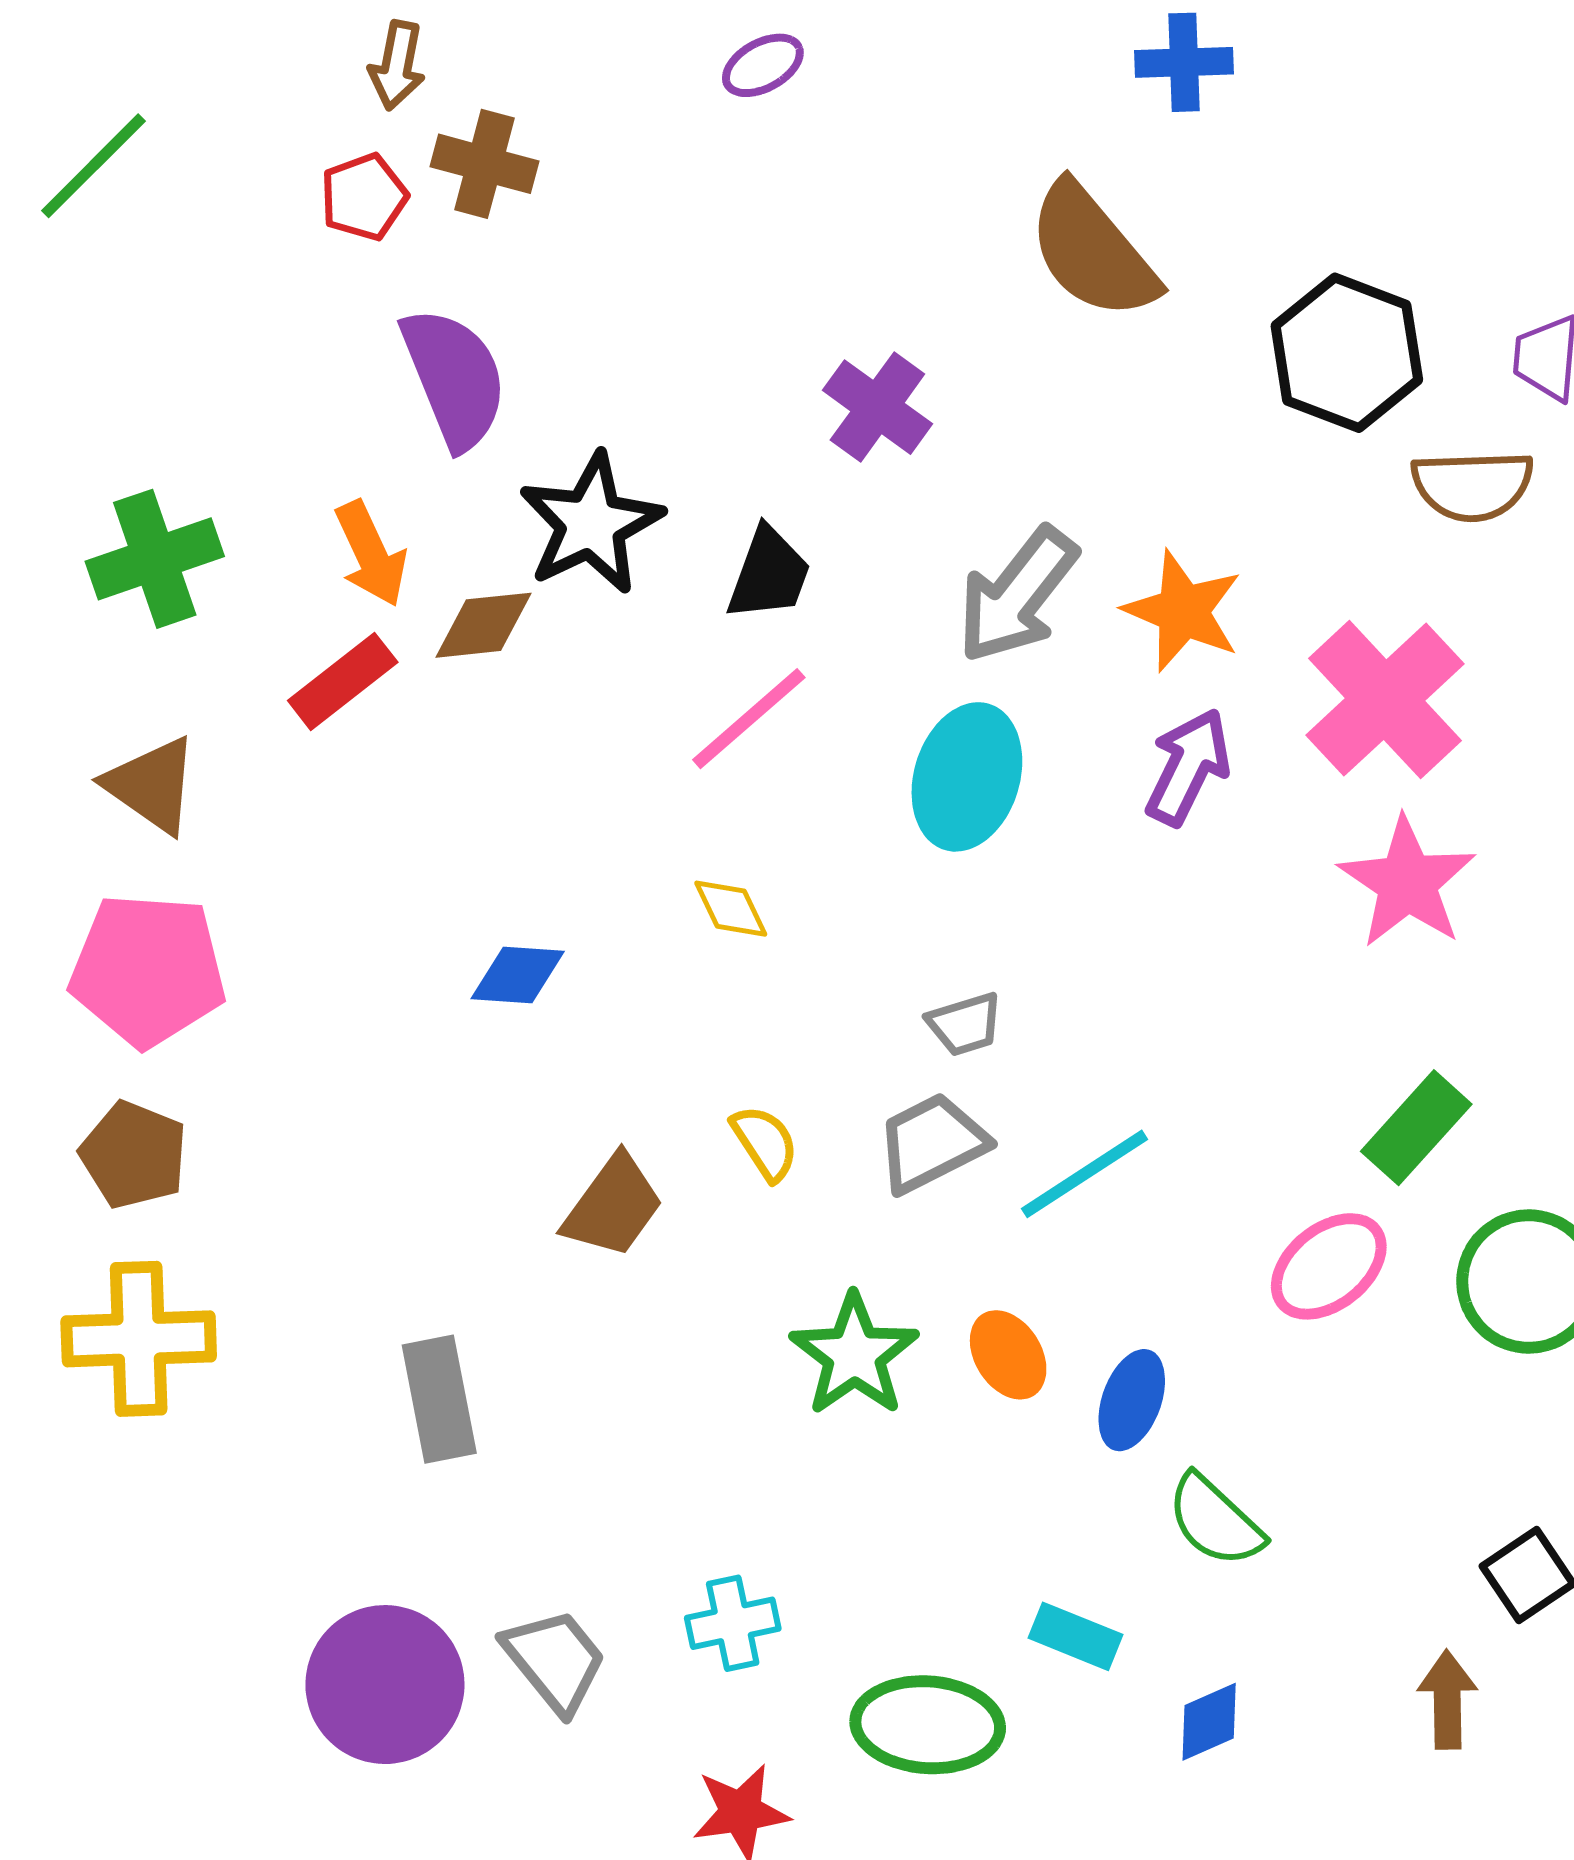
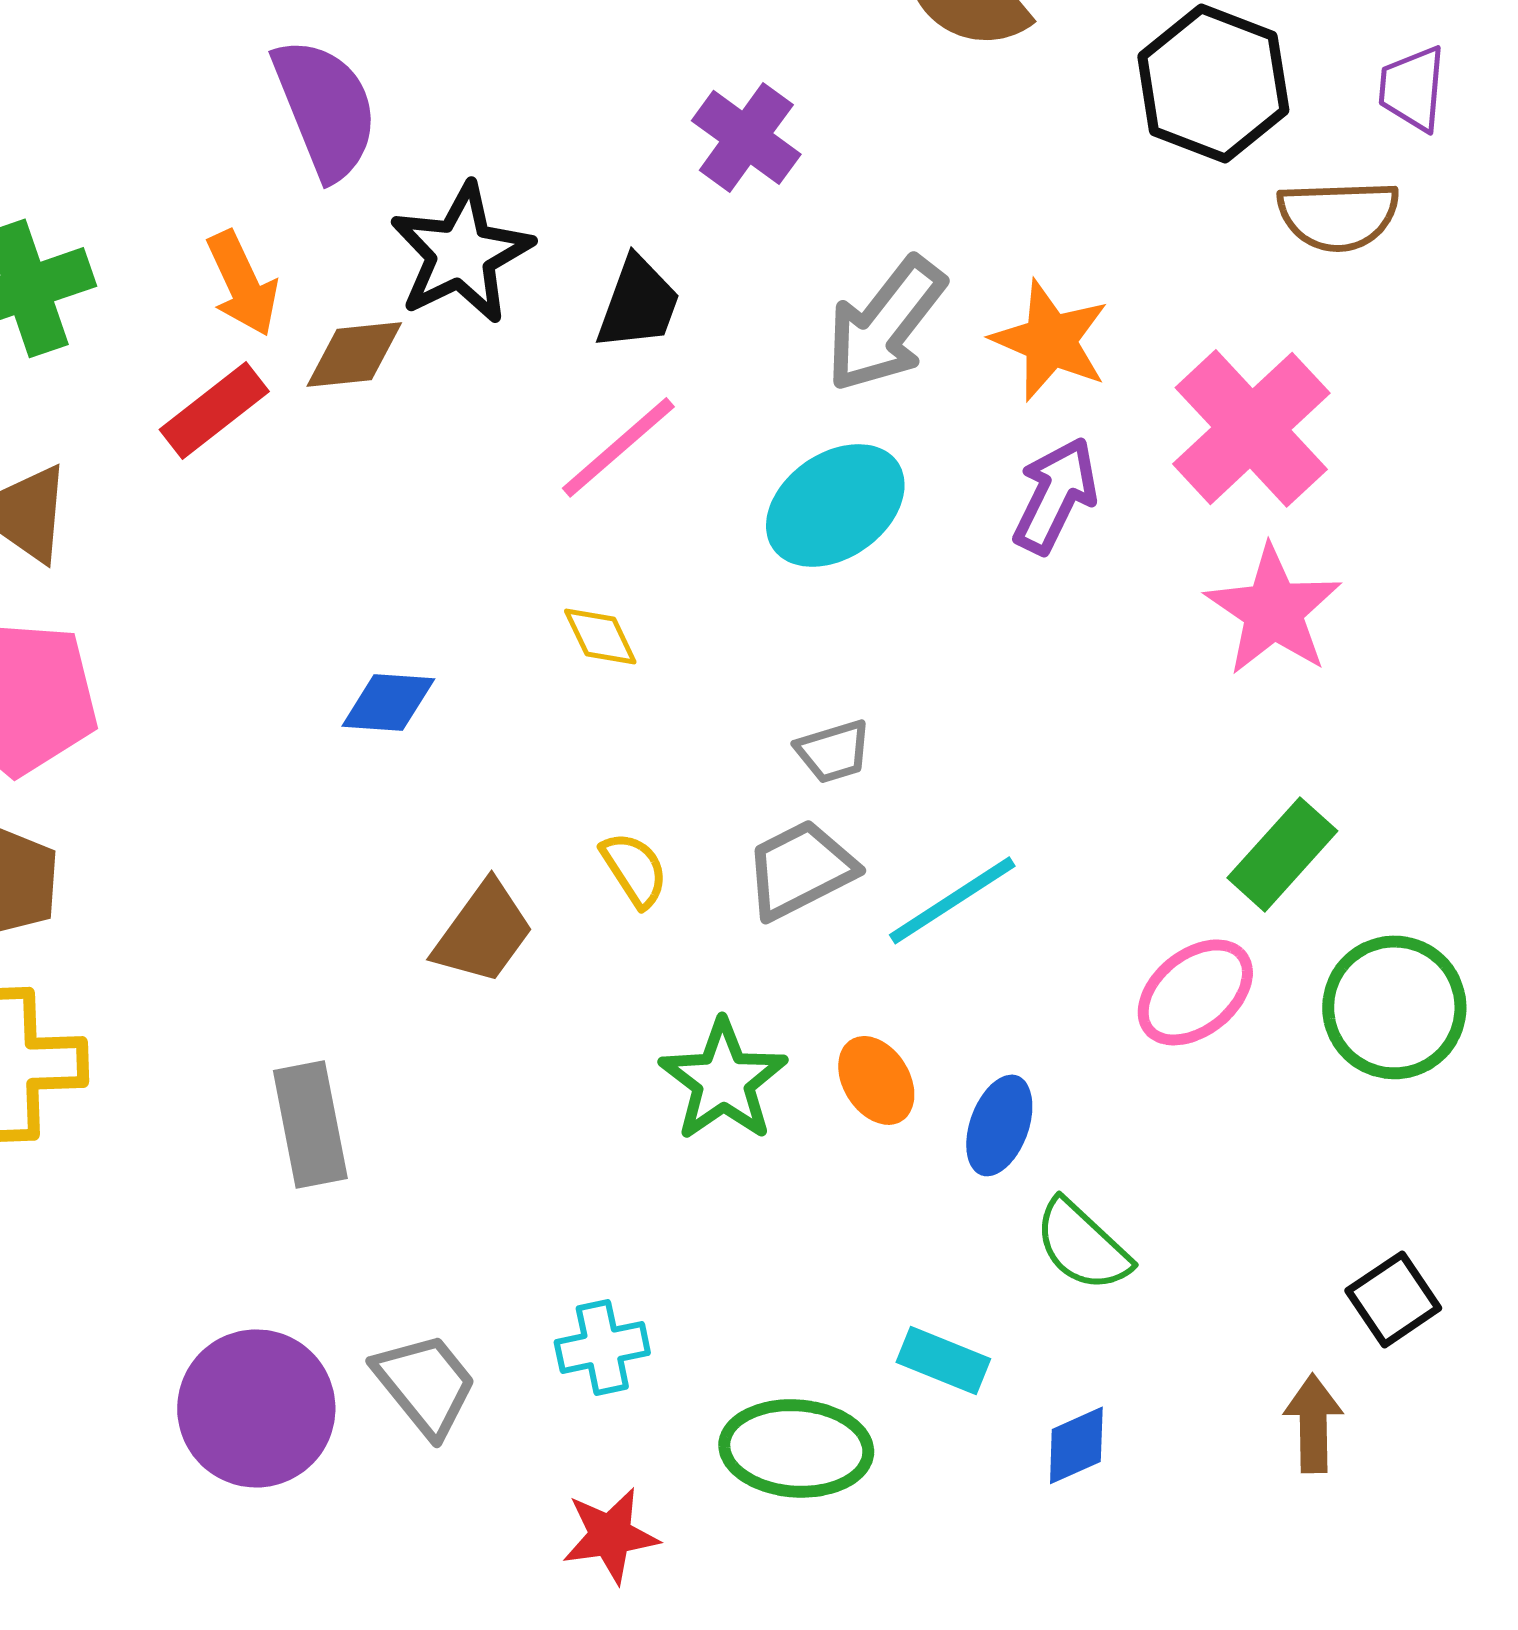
cyan ellipse: (967, 777) -> (835, 505), turned 38

